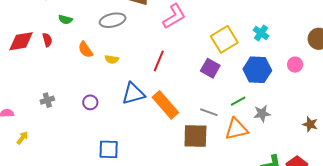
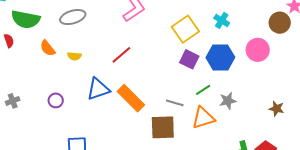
green semicircle: (65, 20) -> (26, 19), size x2.0
red line: (159, 61) -> (121, 55), turned 30
pink circle: (295, 65) -> (258, 50), size x1.5
purple square: (210, 68) -> (189, 59), moved

